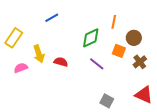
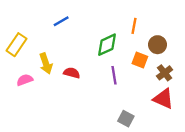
purple line: (97, 64) -> (114, 75), turned 42
red triangle: (144, 95) -> (163, 99), moved

